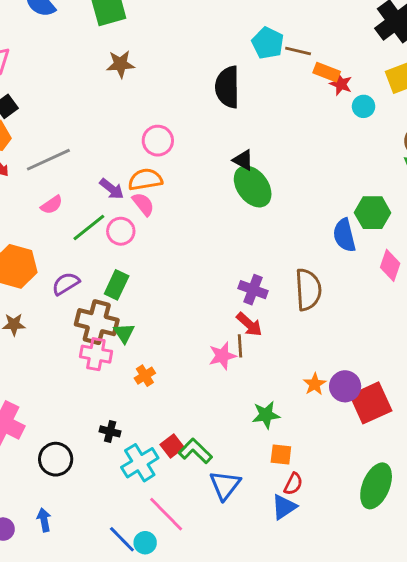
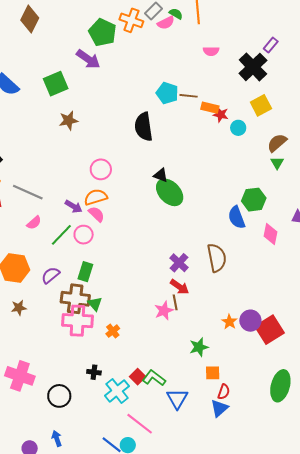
gray line: (48, 160) -> (28, 192), turned 56
purple cross: (253, 290) -> (179, 263), turned 30
pink cross: (96, 354) -> (77, 321), size x1.4

